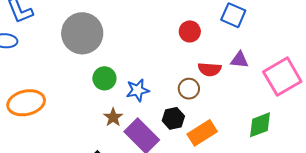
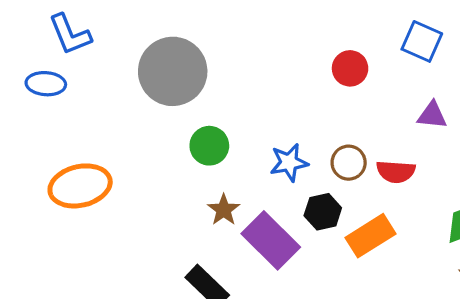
red semicircle: (210, 69) -> (396, 172), moved
blue star: (138, 90) -> (289, 162), moved

